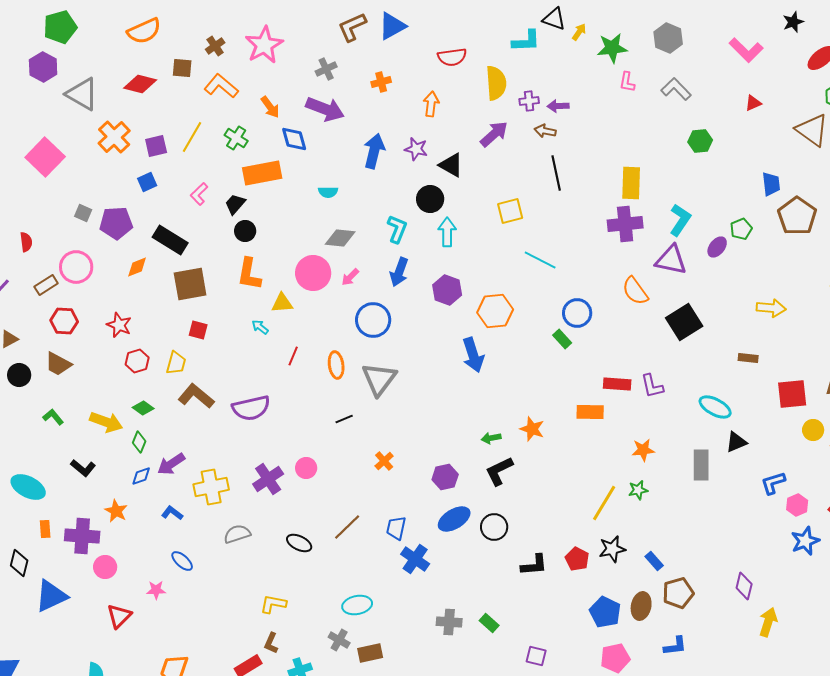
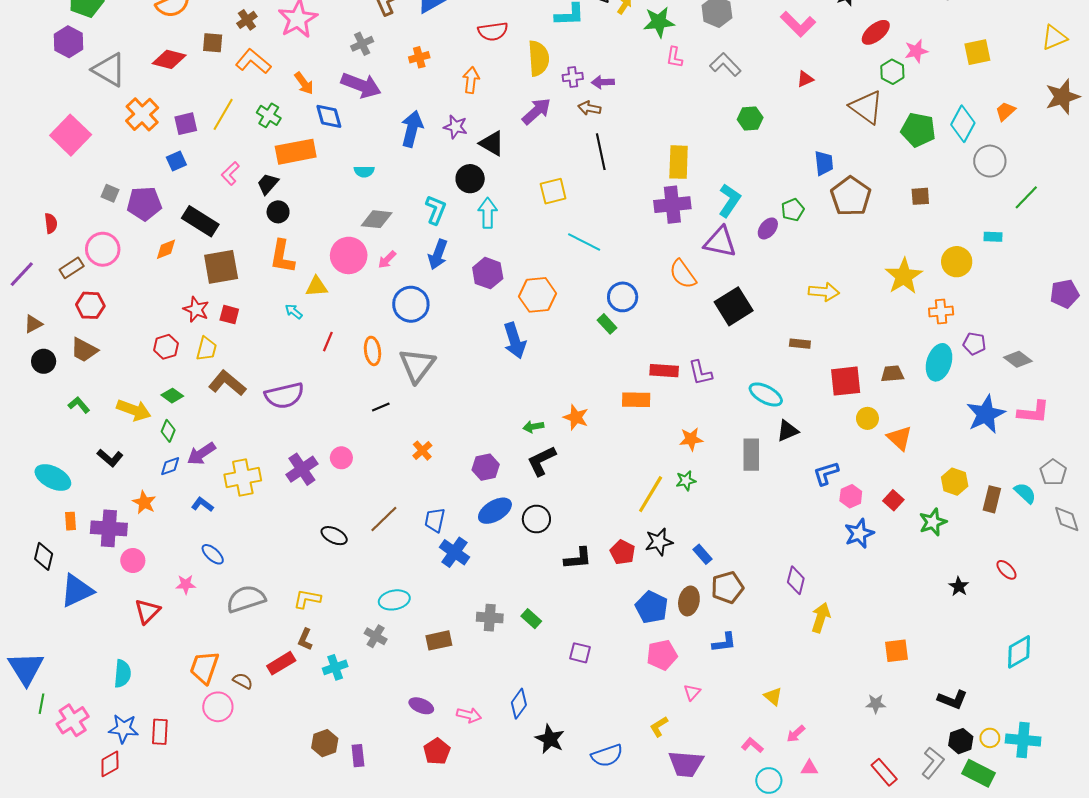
red star: (119, 325) -> (196, 309), moved
gray semicircle: (237, 534) -> (246, 599), moved, size x1.4
brown rectangle: (370, 653) -> (439, 640), moved

